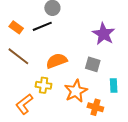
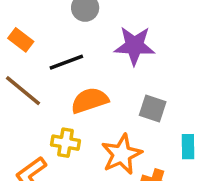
black line: (42, 26) -> (66, 62), moved
purple star: (104, 34) -> (134, 46), moved, turned -30

